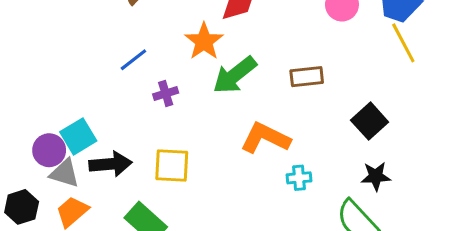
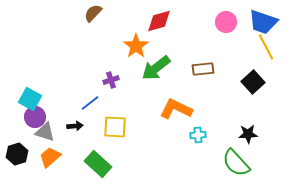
blue line: (133, 60) -> (90, 103), moved
black square: (370, 121) -> (253, 82), moved
cyan square: (78, 136) -> (30, 99), moved, turned -30
black arrow: (110, 164) -> (75, 126), size x0.6

